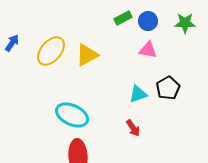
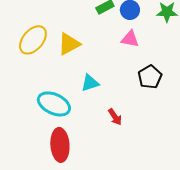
cyan triangle: (138, 94) -> (90, 83), moved

